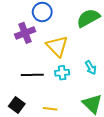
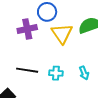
yellow triangle: (57, 46) -> (62, 34), moved

